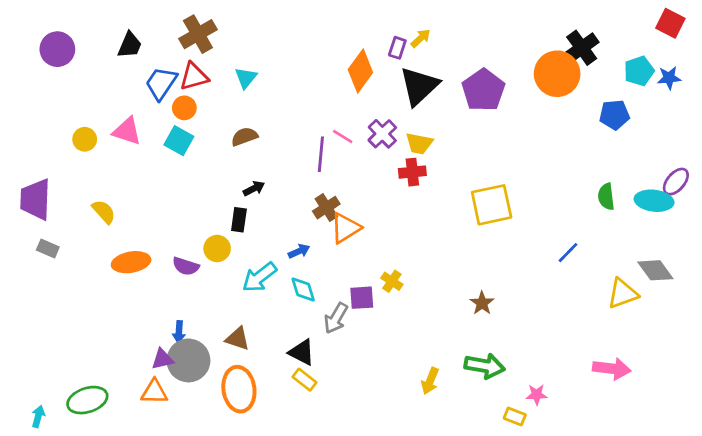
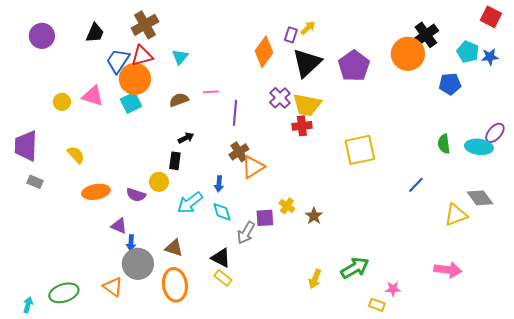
cyan pentagon: (639, 71) -> (468, 52), turned -30
orange circle: (184, 108) -> (135, 79), size x1.8
pink line: (343, 137) -> (211, 92), moved, turned -35
cyan square: (179, 141) -> (131, 103), turned 35
yellow trapezoid: (419, 143) -> (307, 105), size x1.4
blue arrow: (299, 251) -> (219, 184), turned 119
brown star: (482, 303) -> (314, 216), moved
purple triangle: (162, 359) -> (119, 226), moved, turned 36
green arrow: (485, 366) -> (355, 268), turned -40
orange triangle: (154, 392) -> (113, 287), turned 35

